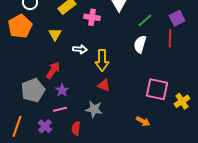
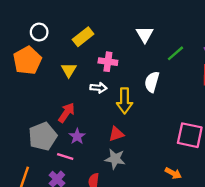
pink cross: (92, 17) -> (108, 62), moved
white semicircle: (140, 44) -> (152, 82), moved
red triangle: (104, 85) -> (116, 134), moved, turned -40
pink line: (60, 109) -> (65, 157), moved, turned 32

